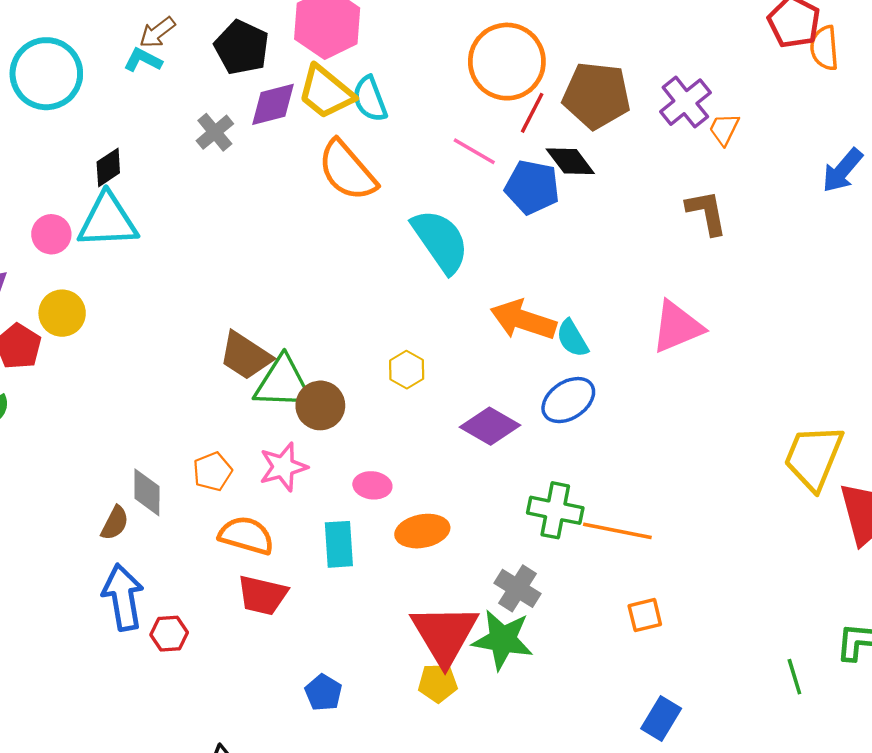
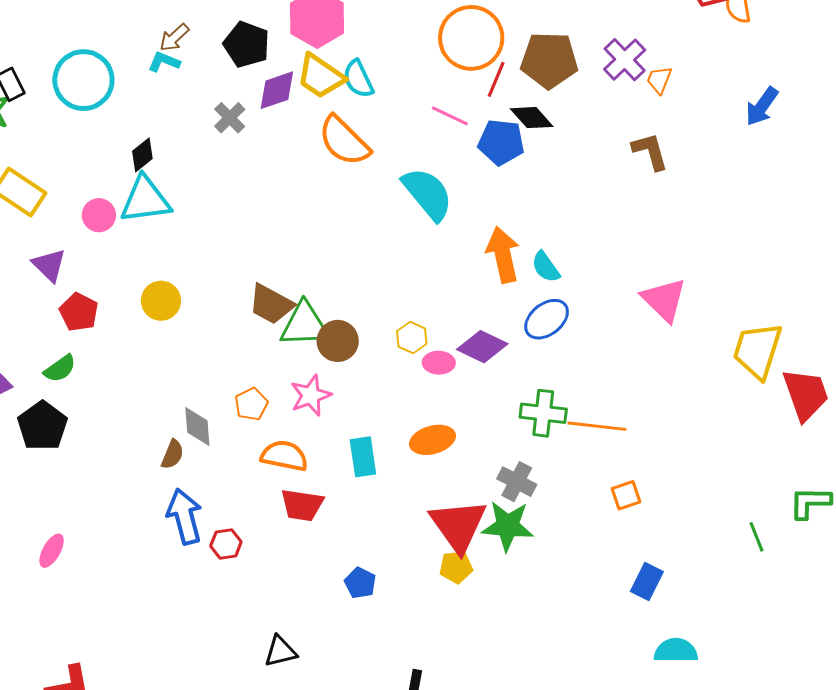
yellow circle: (62, 313) -> (161, 301), moved
orange arrow: (523, 320) -> (503, 255), turned 64
pink triangle: (677, 327) -> (664, 300), moved, turned -48
yellow hexagon: (407, 370) -> (412, 338), moved
pink ellipse: (372, 485) -> (439, 363), moved

